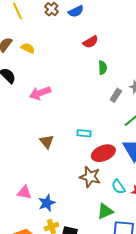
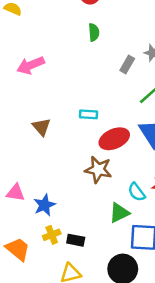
green semicircle: (103, 68) -> (94, 32), moved
cyan semicircle: (118, 187) -> (137, 192), moved

